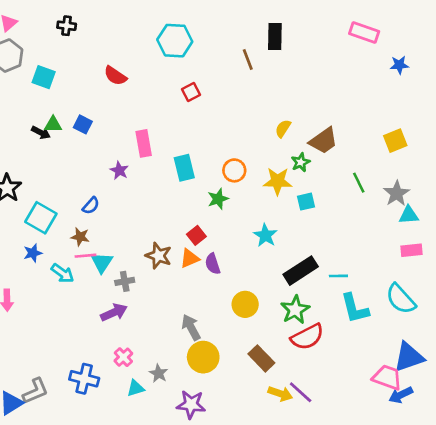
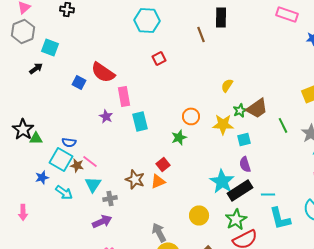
red semicircle: (115, 76) -> (103, 72), moved, size x1.4
green triangle: (53, 124) -> (36, 138), moved
black arrow: (41, 133) -> (36, 68), moved, turned -64
brown trapezoid: (324, 141) -> (257, 108), moved
cyan rectangle: (184, 168) -> (140, 121), moved
blue semicircle: (91, 206) -> (69, 142), moved, turned 56
cyan square: (41, 218) -> (61, 159), moved
cyan star: (265, 235) -> (222, 181), moved, size x1.4
pink line: (86, 256) -> (90, 161), moved, turned 42
purple semicircle: (213, 264) -> (245, 164), moved

